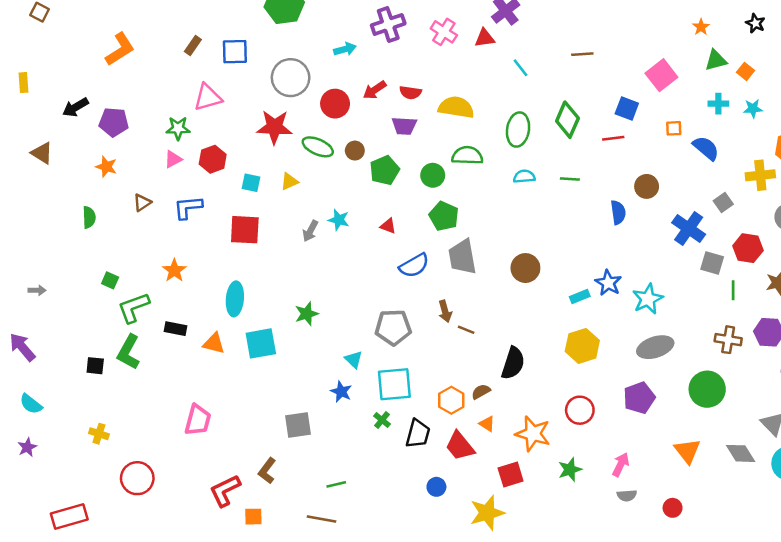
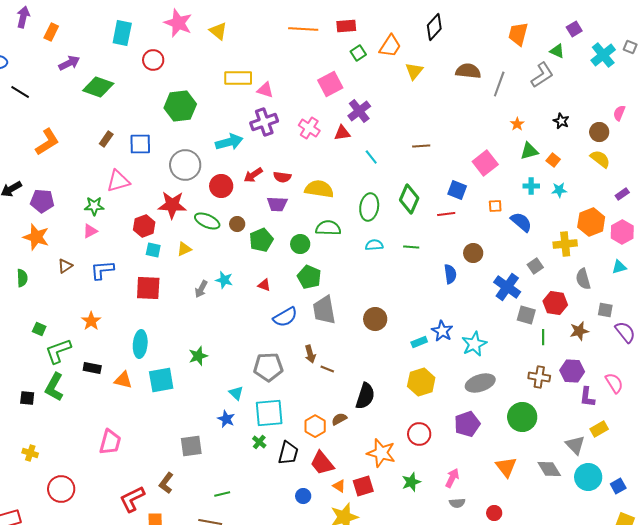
cyan arrow: (345, 49) -> (229, 142), size x1.5
red hexagon: (213, 159) -> (144, 226), moved
orange star: (106, 167) -> (36, 237), size x1.5
orange triangle: (487, 424) -> (339, 486), moved

